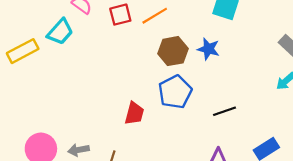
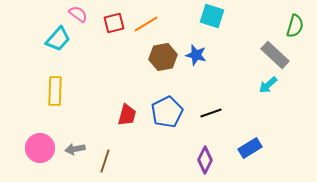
yellow rectangle: (23, 51) -> (55, 91), moved, turned -60
blue pentagon: (175, 92) -> (167, 112), moved

